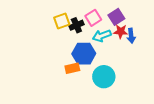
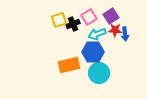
blue hexagon: (84, 54) -> (93, 52), moved
orange rectangle: (72, 68) -> (69, 65), size x1.5

